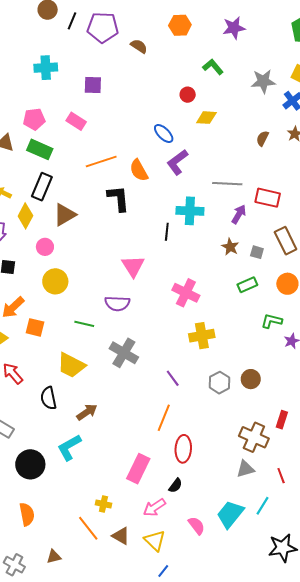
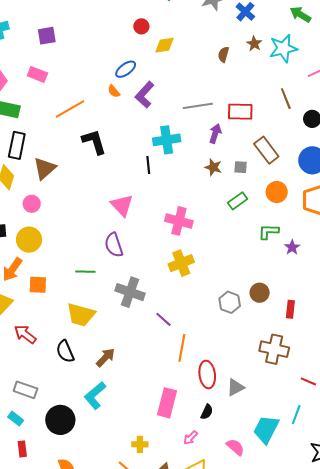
blue ellipse: (164, 133) -> (126, 69), turned -70
orange semicircle: (139, 170) -> (114, 91), moved, size x0.6
yellow circle: (55, 281) -> (29, 240), moved
purple semicircle: (117, 303) -> (114, 245), turned 80
yellow cross: (202, 336) -> (181, 263), moved
purple line: (173, 378) -> (163, 319), moved
red rectangle: (282, 420) -> (290, 309), moved
gray triangle: (245, 469) -> (235, 387), moved
red line: (281, 476) -> (308, 381), turned -35
pink arrow: (154, 507) -> (190, 438), size x0.7

